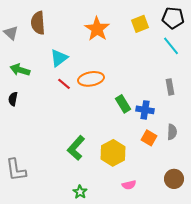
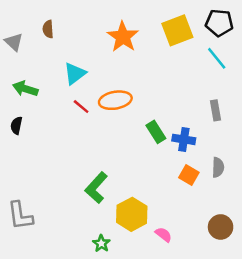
brown semicircle: (38, 23) -> (48, 29), size x0.6
yellow square: (140, 24) -> (177, 30), size x1.4
yellow hexagon: (113, 153) -> (132, 214), moved
pink semicircle: (129, 185) -> (163, 235), turned -128

